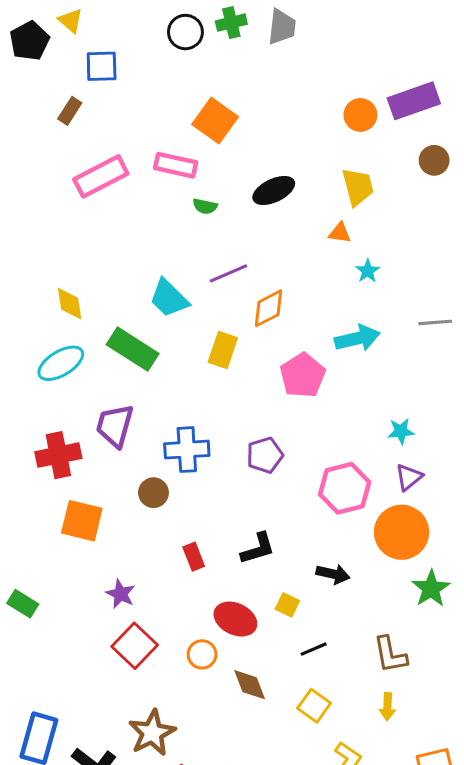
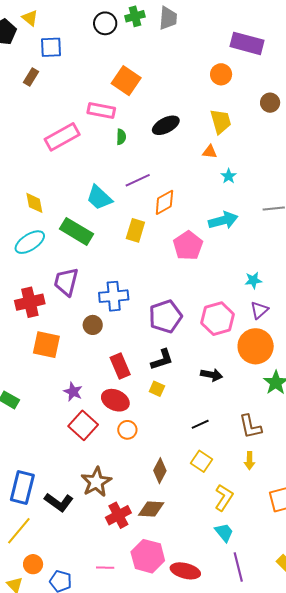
purple rectangle: (414, 101) -> (247, 43), moved, turned 36
pink rectangle: (101, 176) -> (62, 137), moved
green semicircle: (205, 206) -> (121, 137), turned -98
purple pentagon: (265, 455) -> (165, 316), moved, size x1.4
red rectangle: (194, 557) -> (120, 366), size x1.4
yellow square: (287, 605) -> (157, 389), moved
red ellipse: (235, 619) -> (115, 400), moved
brown diamond: (250, 685) -> (160, 471), moved, turned 50

